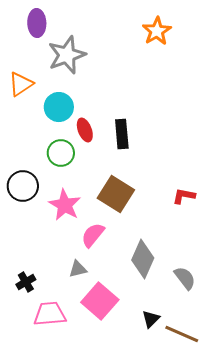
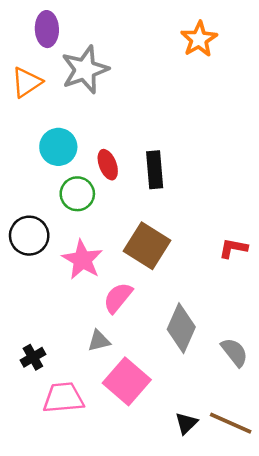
orange triangle: (21, 84) -> (27, 82), moved
cyan circle: (59, 107) -> (58, 147), moved
black triangle: (151, 319) -> (186, 423), moved

